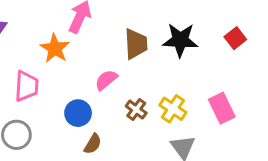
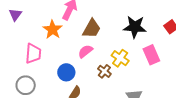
brown trapezoid: (136, 44) -> (92, 29), moved, turned 30
pink rectangle: (222, 108) -> (151, 55), moved
yellow cross: (173, 109) -> (120, 58), moved

